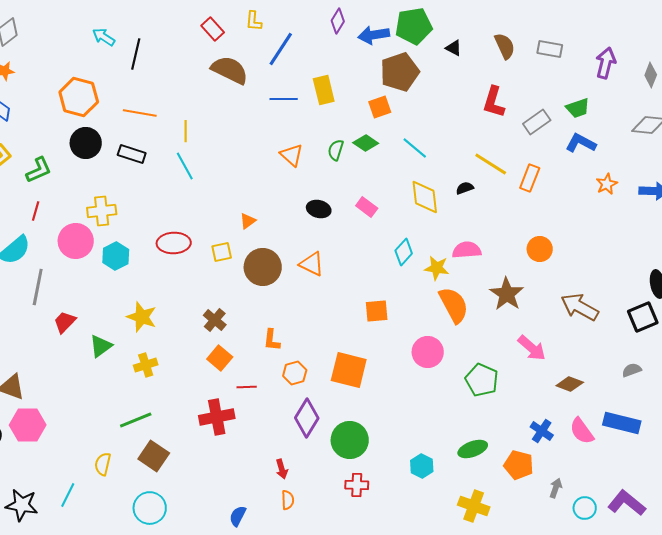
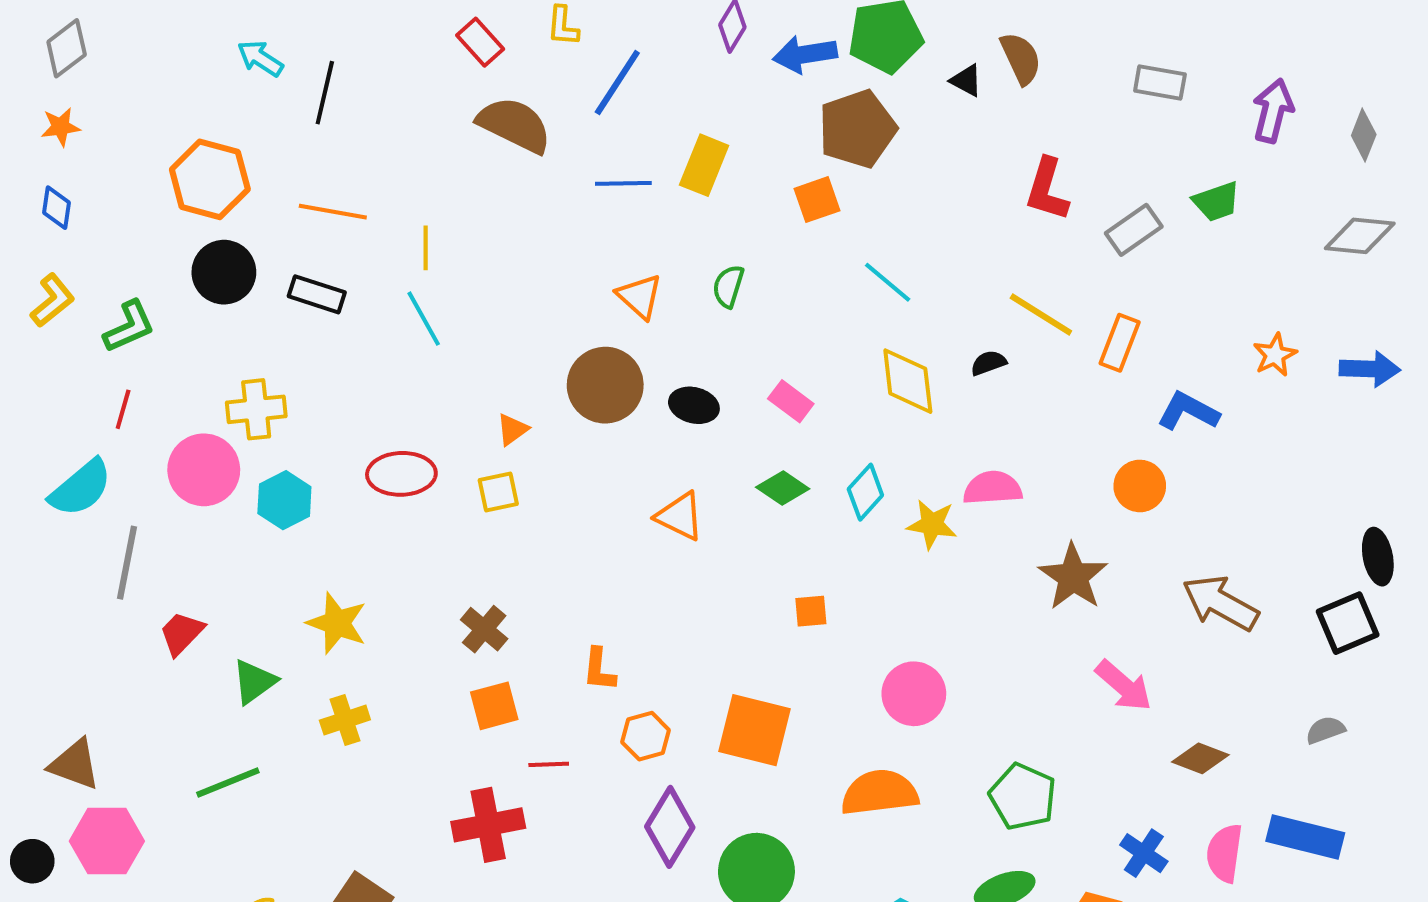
brown semicircle: (505, 46) -> (1021, 58), moved
yellow rectangle: (324, 90) -> (704, 165), turned 36
green diamond: (366, 143) -> (783, 488), moved
blue L-shape: (581, 143) -> (1188, 411), moved
orange triangle: (248, 221) -> (512, 429), moved
brown circle: (263, 267) -> (605, 385), moved
orange semicircle: (454, 305) -> (880, 793), moved, turned -69
orange square: (377, 311) -> (811, 611), size x0.7
orange square: (220, 358) -> (494, 706), turned 35
green pentagon: (482, 380) -> (1023, 797), moved
green line: (136, 420) -> (228, 783), moved
pink semicircle: (582, 431) -> (1224, 853), turned 44

